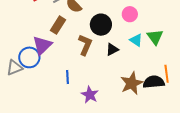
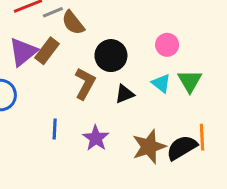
pink circle: (130, 14) -> (167, 45), moved
purple triangle: (42, 45) -> (23, 52), moved
black semicircle: (154, 82) -> (182, 148), turned -30
purple star: (90, 95) -> (96, 138), moved

